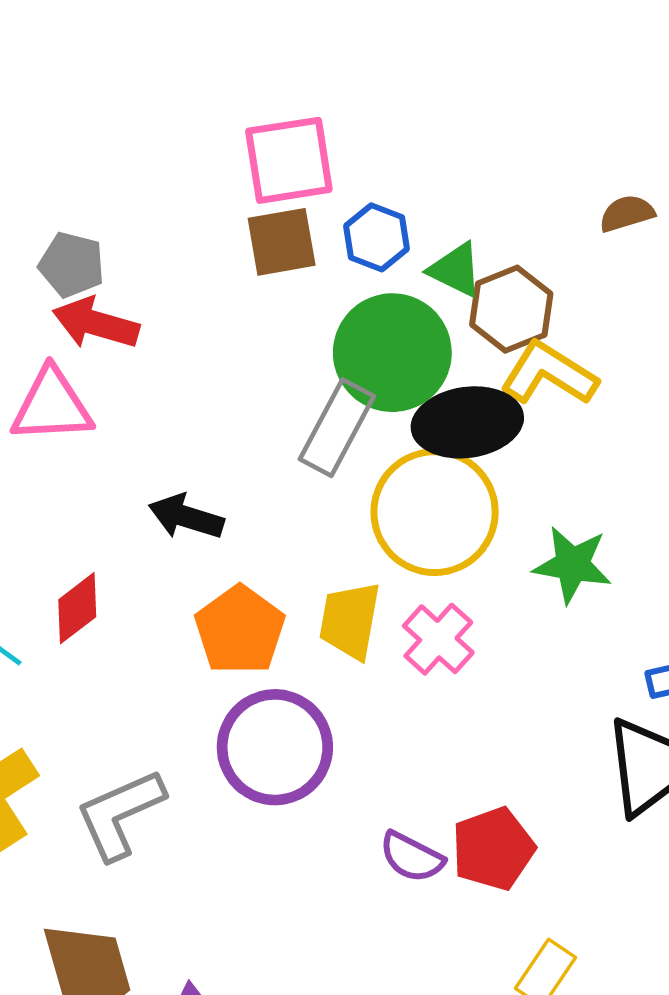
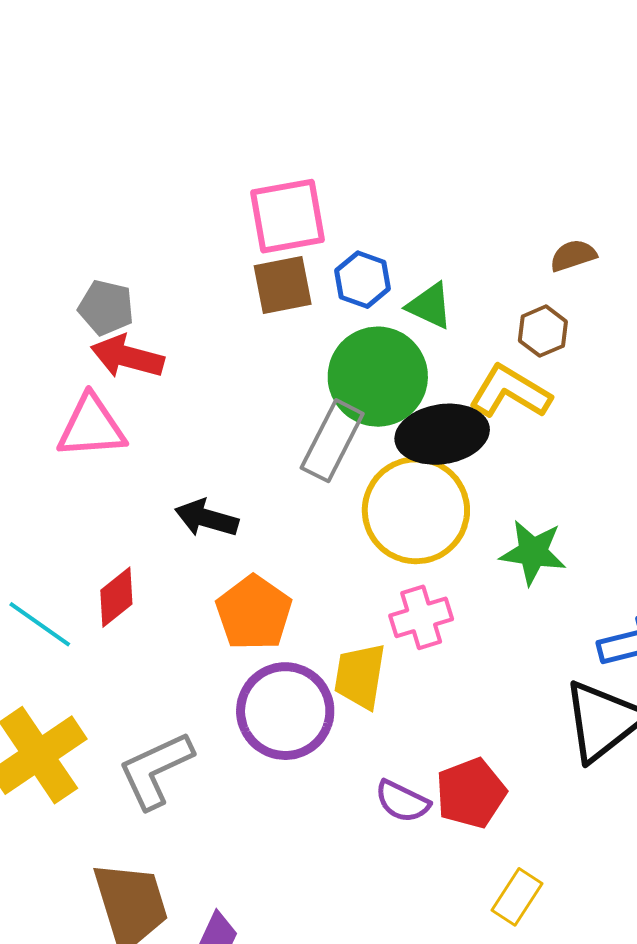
brown hexagon: (511, 309) -> (543, 331), moved, size x0.7
yellow trapezoid: (350, 621) -> (360, 676), moved
pink cross: (438, 639) -> (421, 617), turned 32

